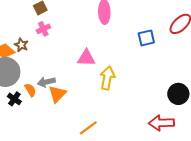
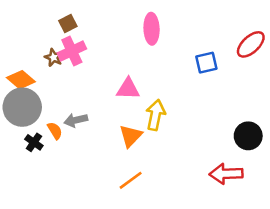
pink cross: (43, 29) -> (72, 51), size x1.5
brown star: (21, 45) -> (54, 57), moved
orange triangle: (57, 94) -> (131, 136), moved

